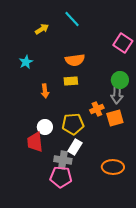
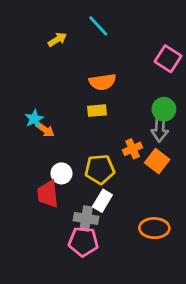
cyan star: (26, 62) -> (34, 119), moved
orange arrow: (45, 91) -> (45, 130), moved, turned -48
orange square: (115, 118) -> (157, 161), turned -36

